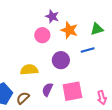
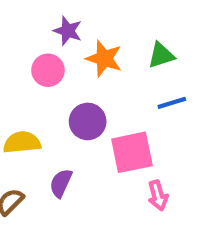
blue line: (88, 50) -> (172, 103), moved
pink square: (72, 91) -> (132, 152), moved
pink arrow: (102, 98) -> (158, 196), moved

